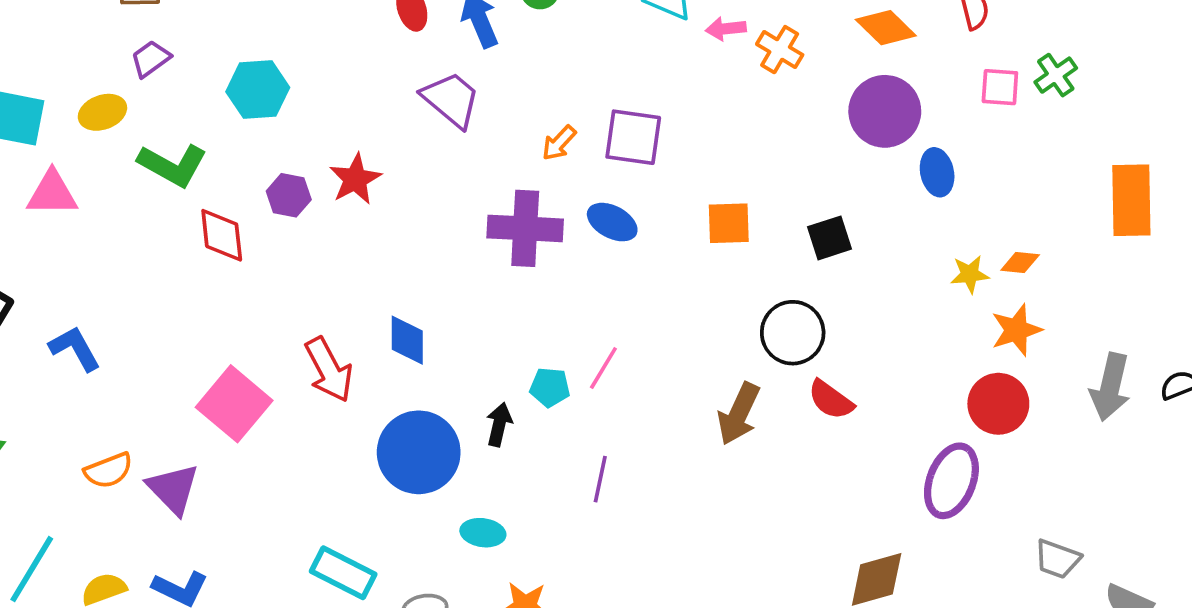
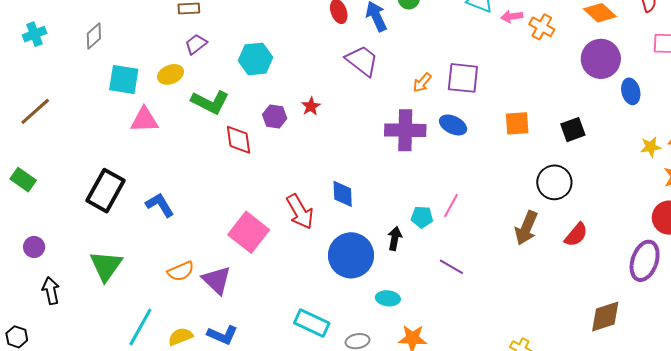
red star: (355, 179) -> (311, 106), size x0.7
red semicircle: (831, 400) -> (576, 235), moved, turned -84
purple line: (600, 479) -> (451, 267), turned -70

